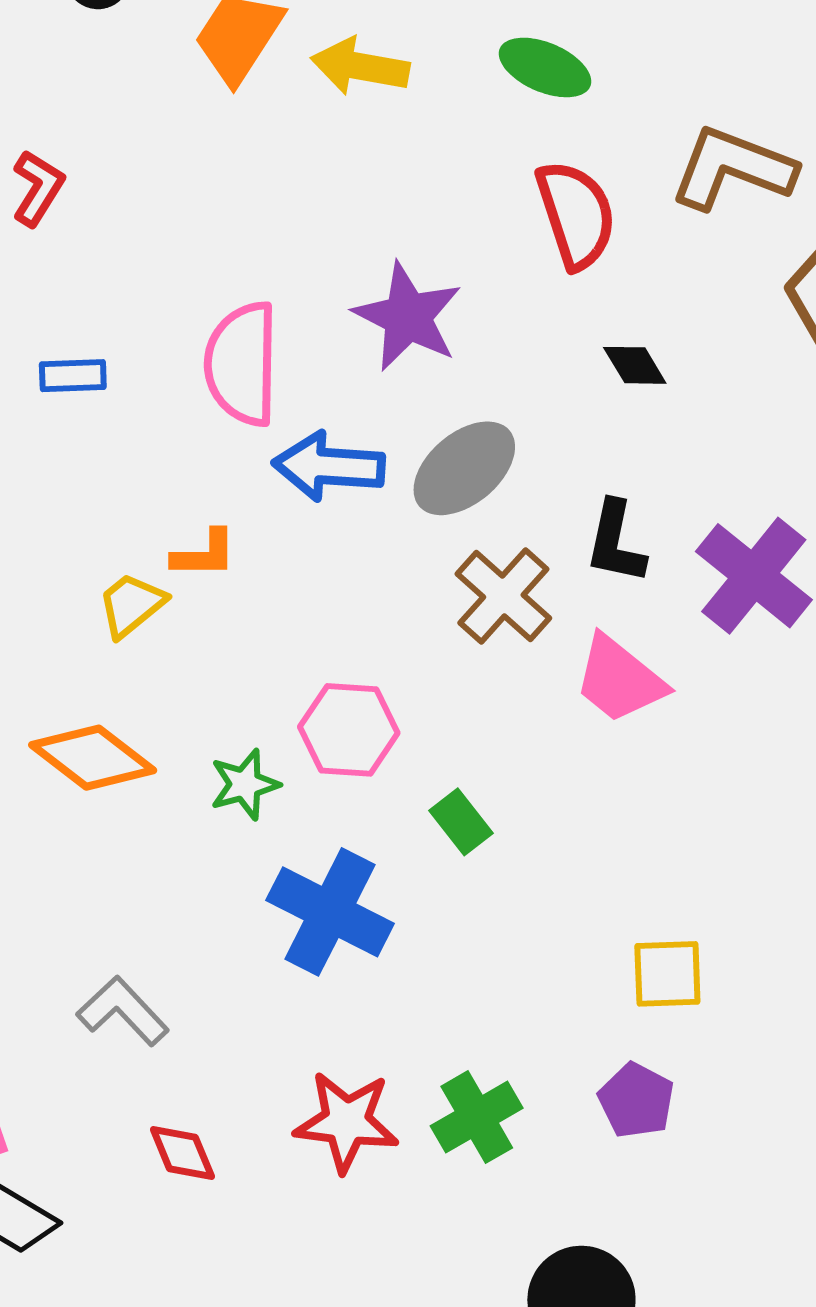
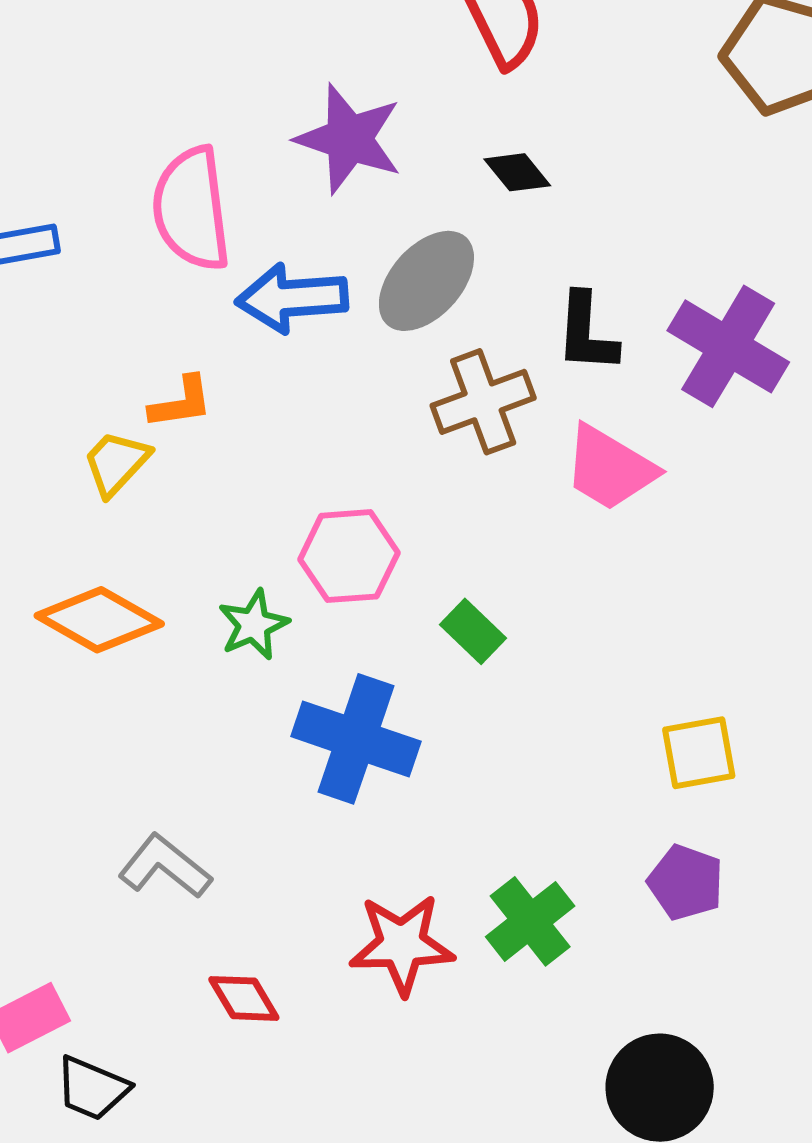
black diamond: (635, 365) -> (517, 172), moved
brown cross: (503, 596) -> (483, 402), turned 36

